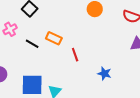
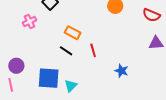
black line: (32, 44) -> (66, 51), moved

